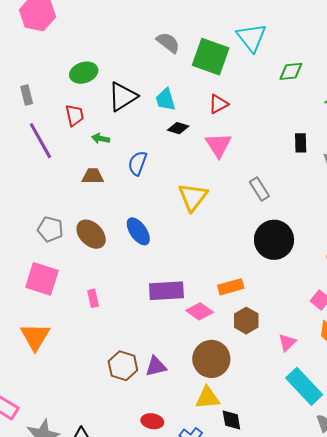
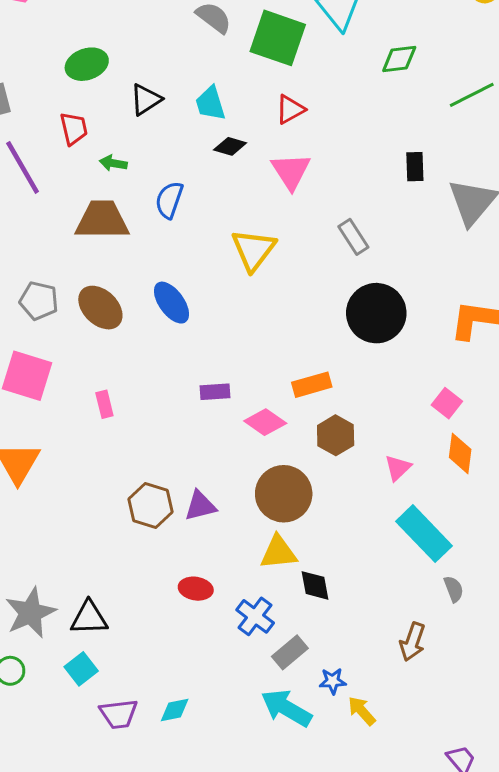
black triangle: (123, 96) -> (146, 100), size x0.7
brown trapezoid: (93, 176) -> (102, 220), size x1.6
purple rectangle: (166, 291) -> (215, 392), size x0.6

